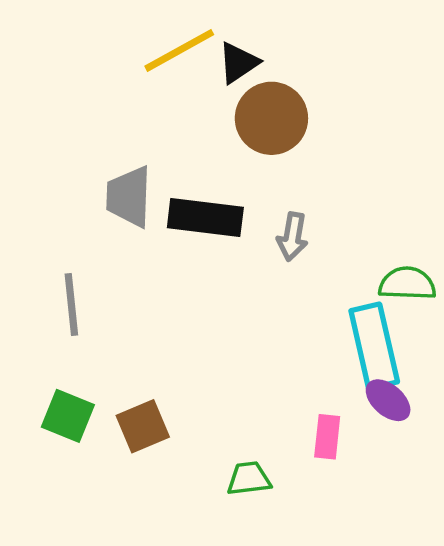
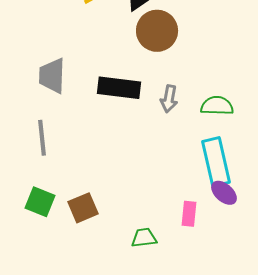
gray trapezoid: (129, 197) -> (52, 76), moved
green semicircle: (407, 284) -> (217, 106), moved

